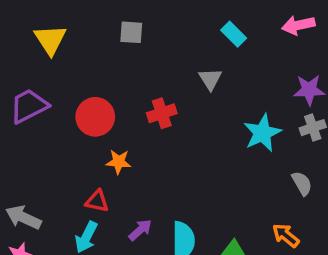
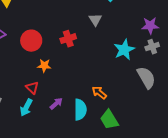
gray semicircle: (302, 183) -> (146, 78), size x1.6
red triangle: (97, 201) -> (32, 88), turned 32
orange arrow: (286, 235) -> (99, 93), moved

